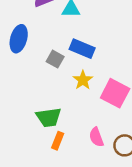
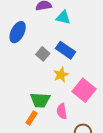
green trapezoid: (49, 117) -> (40, 100), moved
pink semicircle: (96, 137) -> (62, 111), moved

